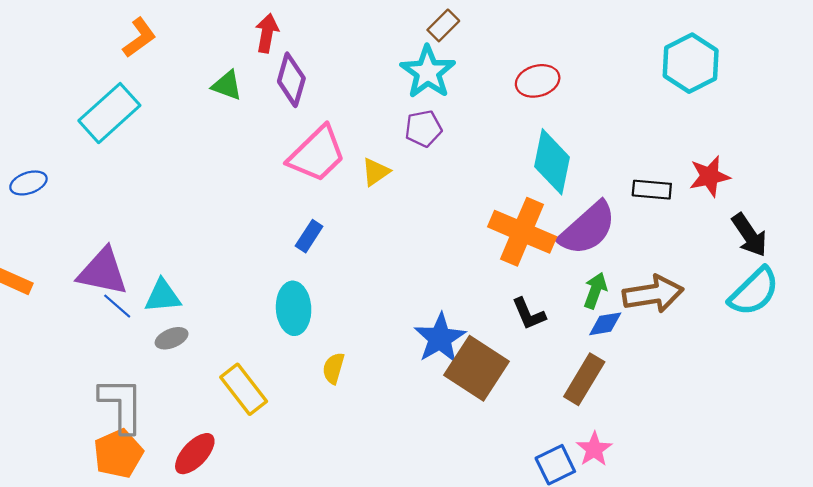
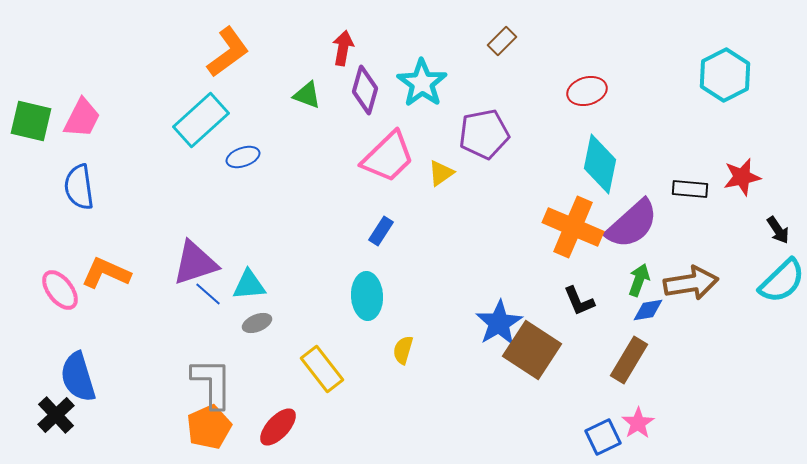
orange L-shape: (139, 38) -> (228, 52), size x1.4
cyan star: (428, 72) -> (422, 83), moved
purple pentagon: (423, 129) -> (484, 134), size x1.5
blue ellipse: (28, 183) -> (243, 157), moved
black arrow: (749, 235) -> (778, 230), size x0.7
purple triangle: (103, 272) -> (195, 263), turned -30

